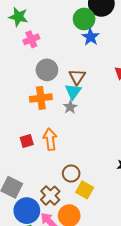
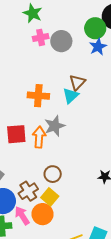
gray circle: (47, 70) -> (61, 41), moved
gray star: (70, 107) -> (55, 126), moved, size x1.5
red square: (27, 141) -> (16, 134), size x1.5
yellow square: (85, 190) -> (50, 197), moved

